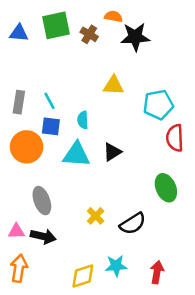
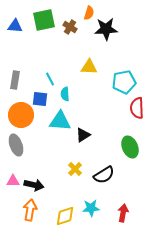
orange semicircle: (113, 16) -> (89, 13), turned 96
cyan line: (50, 101) -> (50, 79), moved
black triangle: (112, 152) -> (83, 135), moved
gray ellipse: (42, 201) -> (16, 145), moved
orange arrow: (19, 268) -> (30, 210), moved

